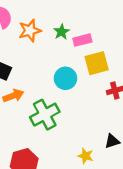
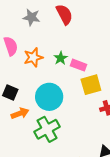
pink rectangle: (82, 40) -> (79, 65), turned 35
cyan circle: (65, 78) -> (49, 97), moved, size x1.4

